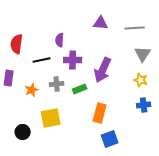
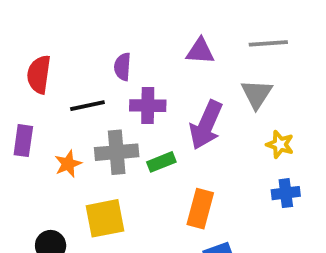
purple triangle: (101, 23) -> (200, 51), moved
gray triangle: (143, 54) -> (257, 94), moved
gray cross: (57, 84) -> (117, 152), size x1.5

